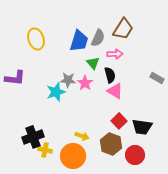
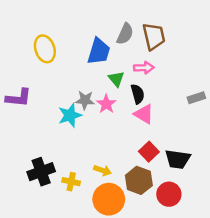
brown trapezoid: (123, 29) -> (154, 36), turned -45
gray semicircle: (98, 38) -> (125, 34), moved
gray rectangle: (157, 78) -> (196, 98), turned -48
yellow cross: (45, 150) -> (71, 182), moved
orange circle: (73, 156) -> (109, 199), moved

